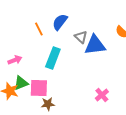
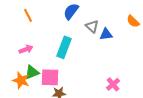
orange line: (39, 29) -> (28, 15), moved
blue triangle: (95, 45) -> (106, 34), size x0.6

